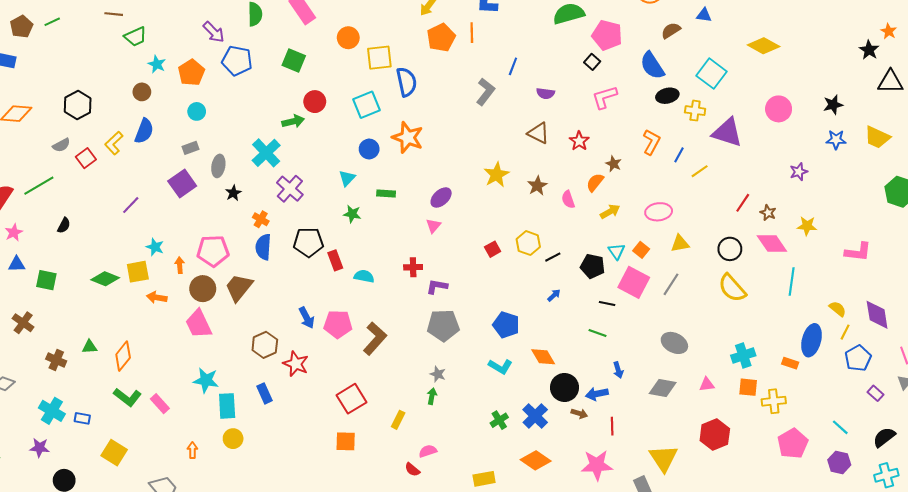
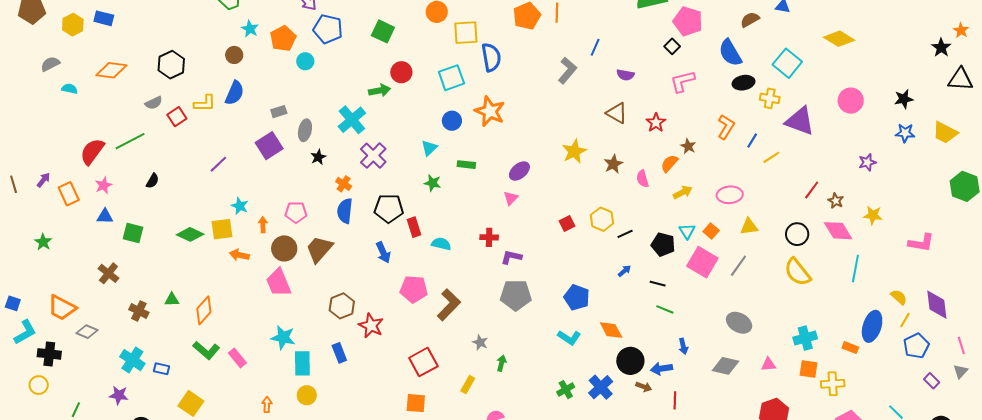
cyan circle: (197, 111) -> (305, 61), moved
yellow L-shape: (114, 143) -> (205, 103), turned -140
pink pentagon: (213, 251) -> (296, 212), size x0.7
black line: (607, 303) -> (658, 284), moved
blue arrow: (307, 318) -> (383, 252), moved
gray star: (438, 374) -> (480, 342), moved

